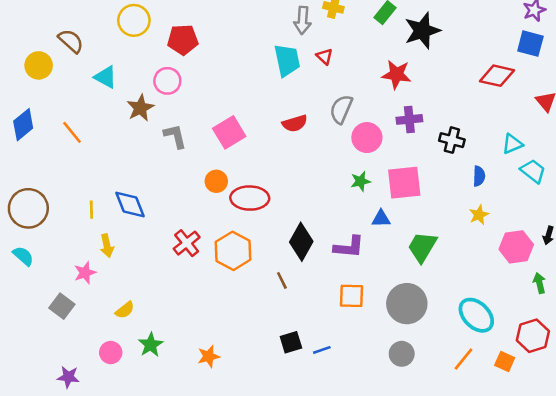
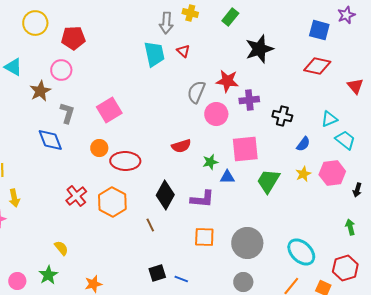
black star: (422, 31) -> (259, 49), moved
blue square: (530, 44) -> (319, 30), moved
red star: (397, 74) -> (227, 81), moved
red semicircle: (295, 123) -> (181, 146), moved
gray L-shape: (175, 136) -> (67, 113), turned 30
blue semicircle: (479, 176) -> (303, 144), turned 35
green star: (360, 181) -> (210, 162), moved
blue diamond: (130, 204) -> (50, 140), moved
green trapezoid: (422, 247) -> (268, 181), moved
pink hexagon: (516, 247) -> (332, 173), moved
yellow semicircle: (125, 310) -> (61, 248), moved, turned -91
blue line: (322, 350) -> (181, 279), turned 40

